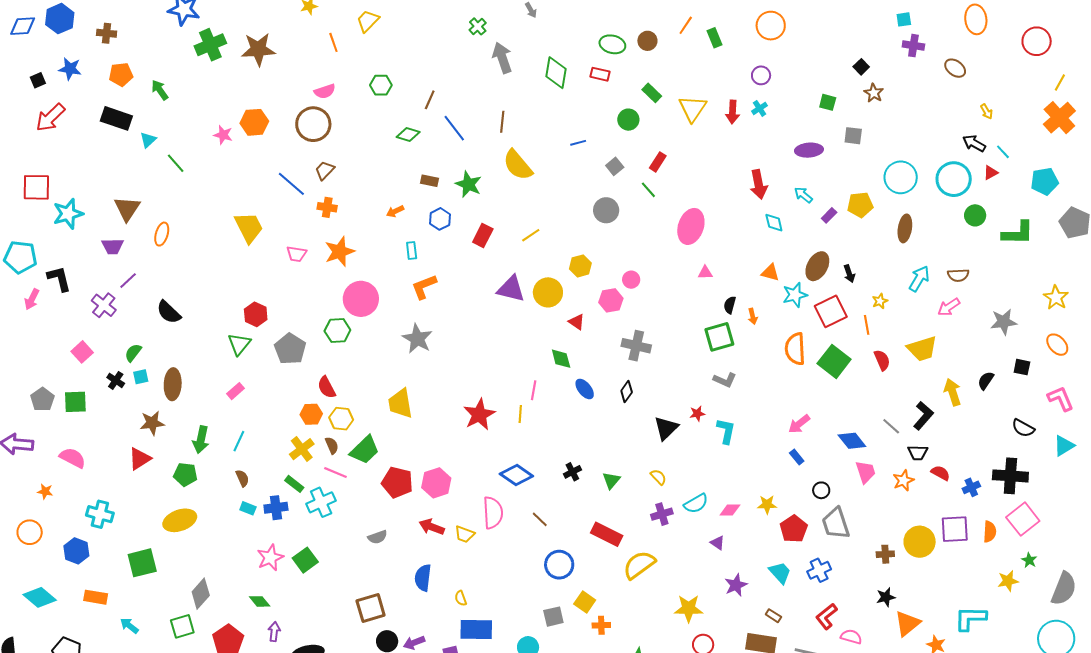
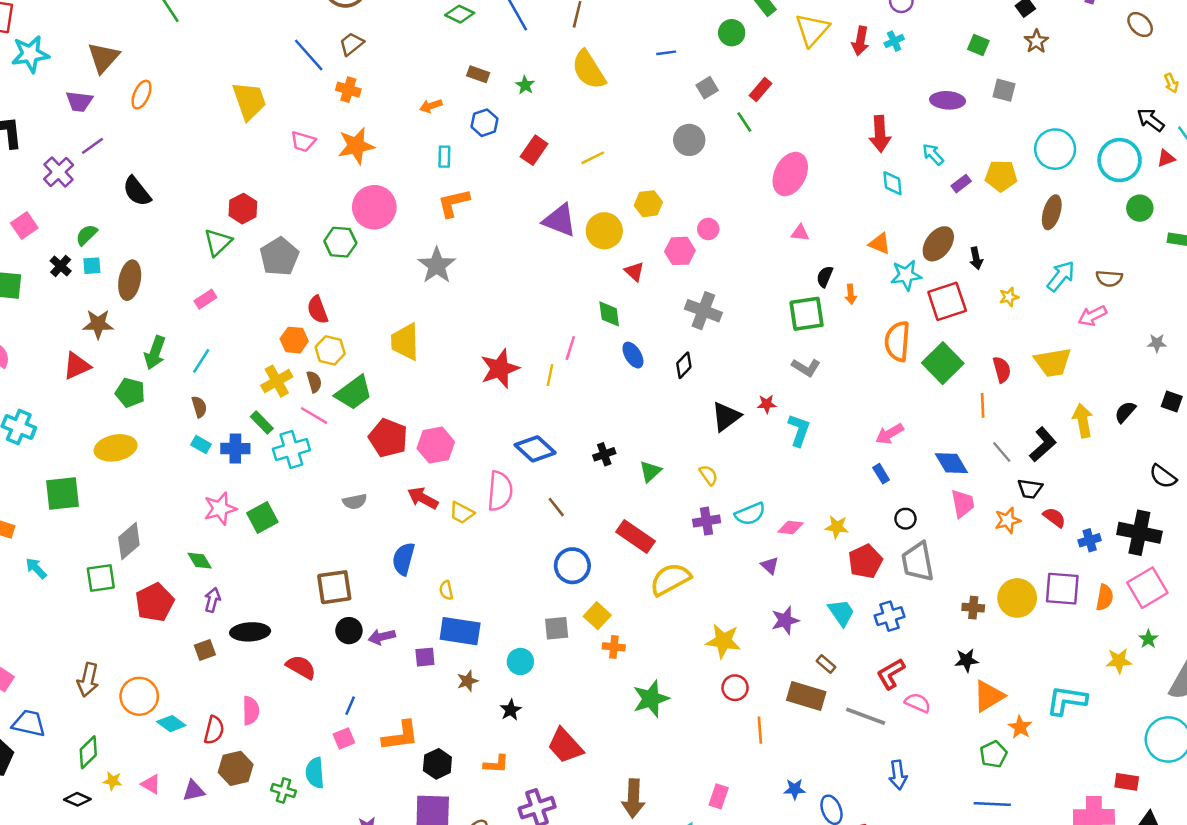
green star: (468, 184) -> (525, 85), size x0.6
gray star: (1004, 322) -> (1157, 343), size x0.6
orange line: (867, 325) -> (983, 405), moved

